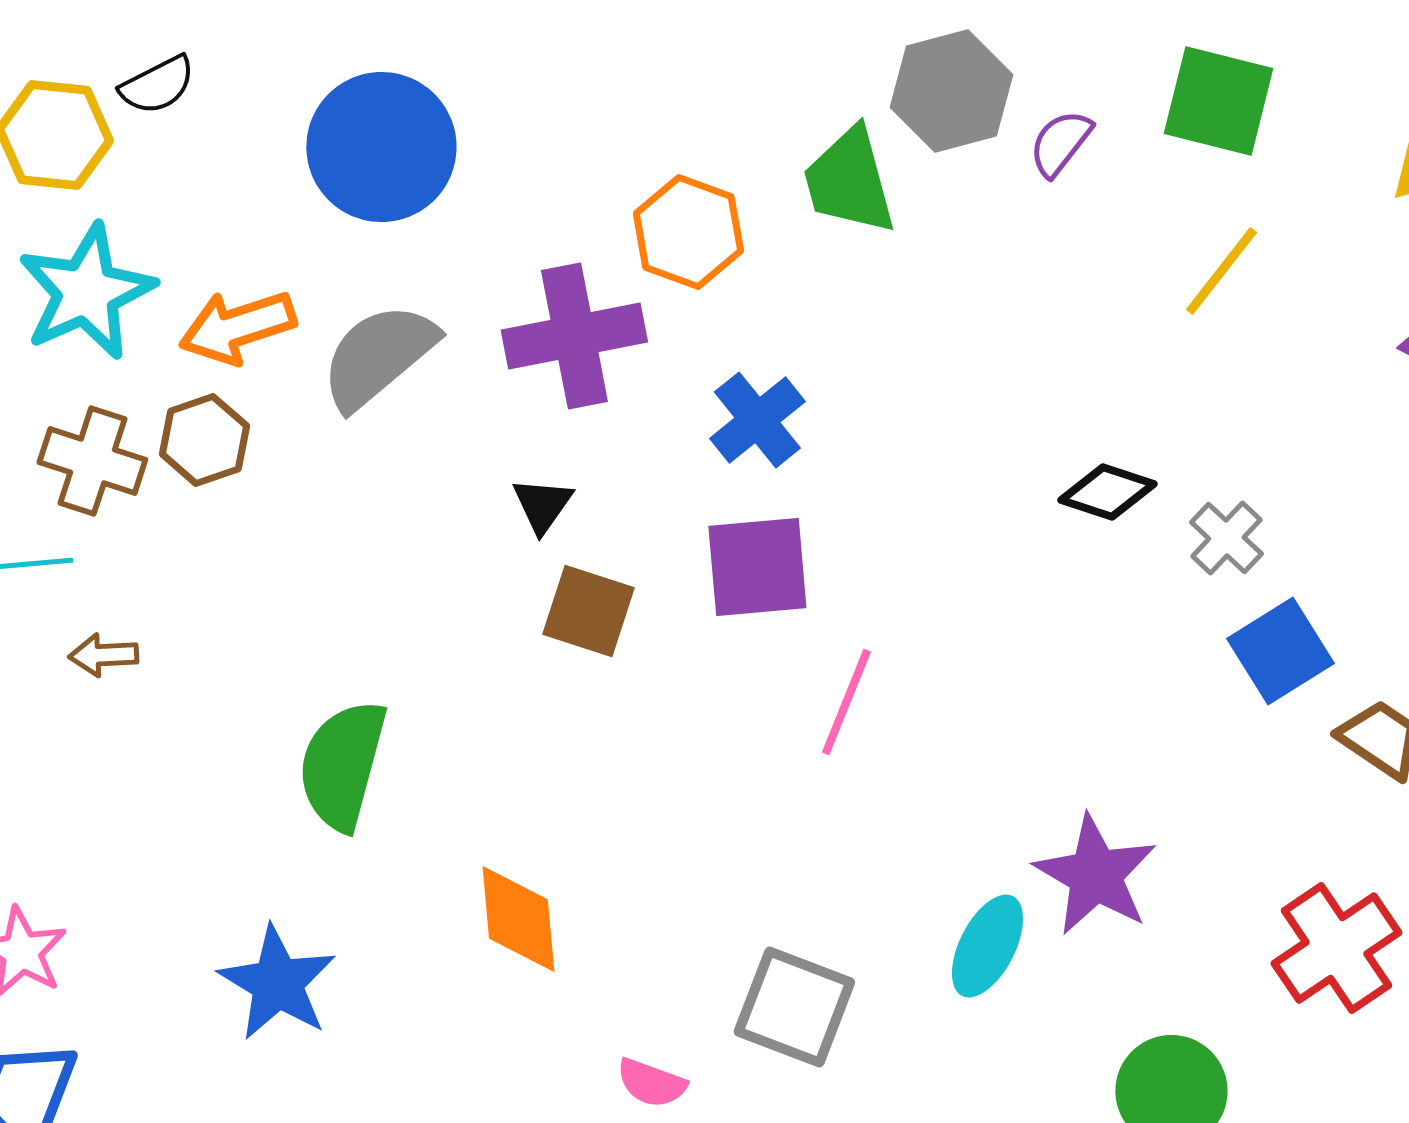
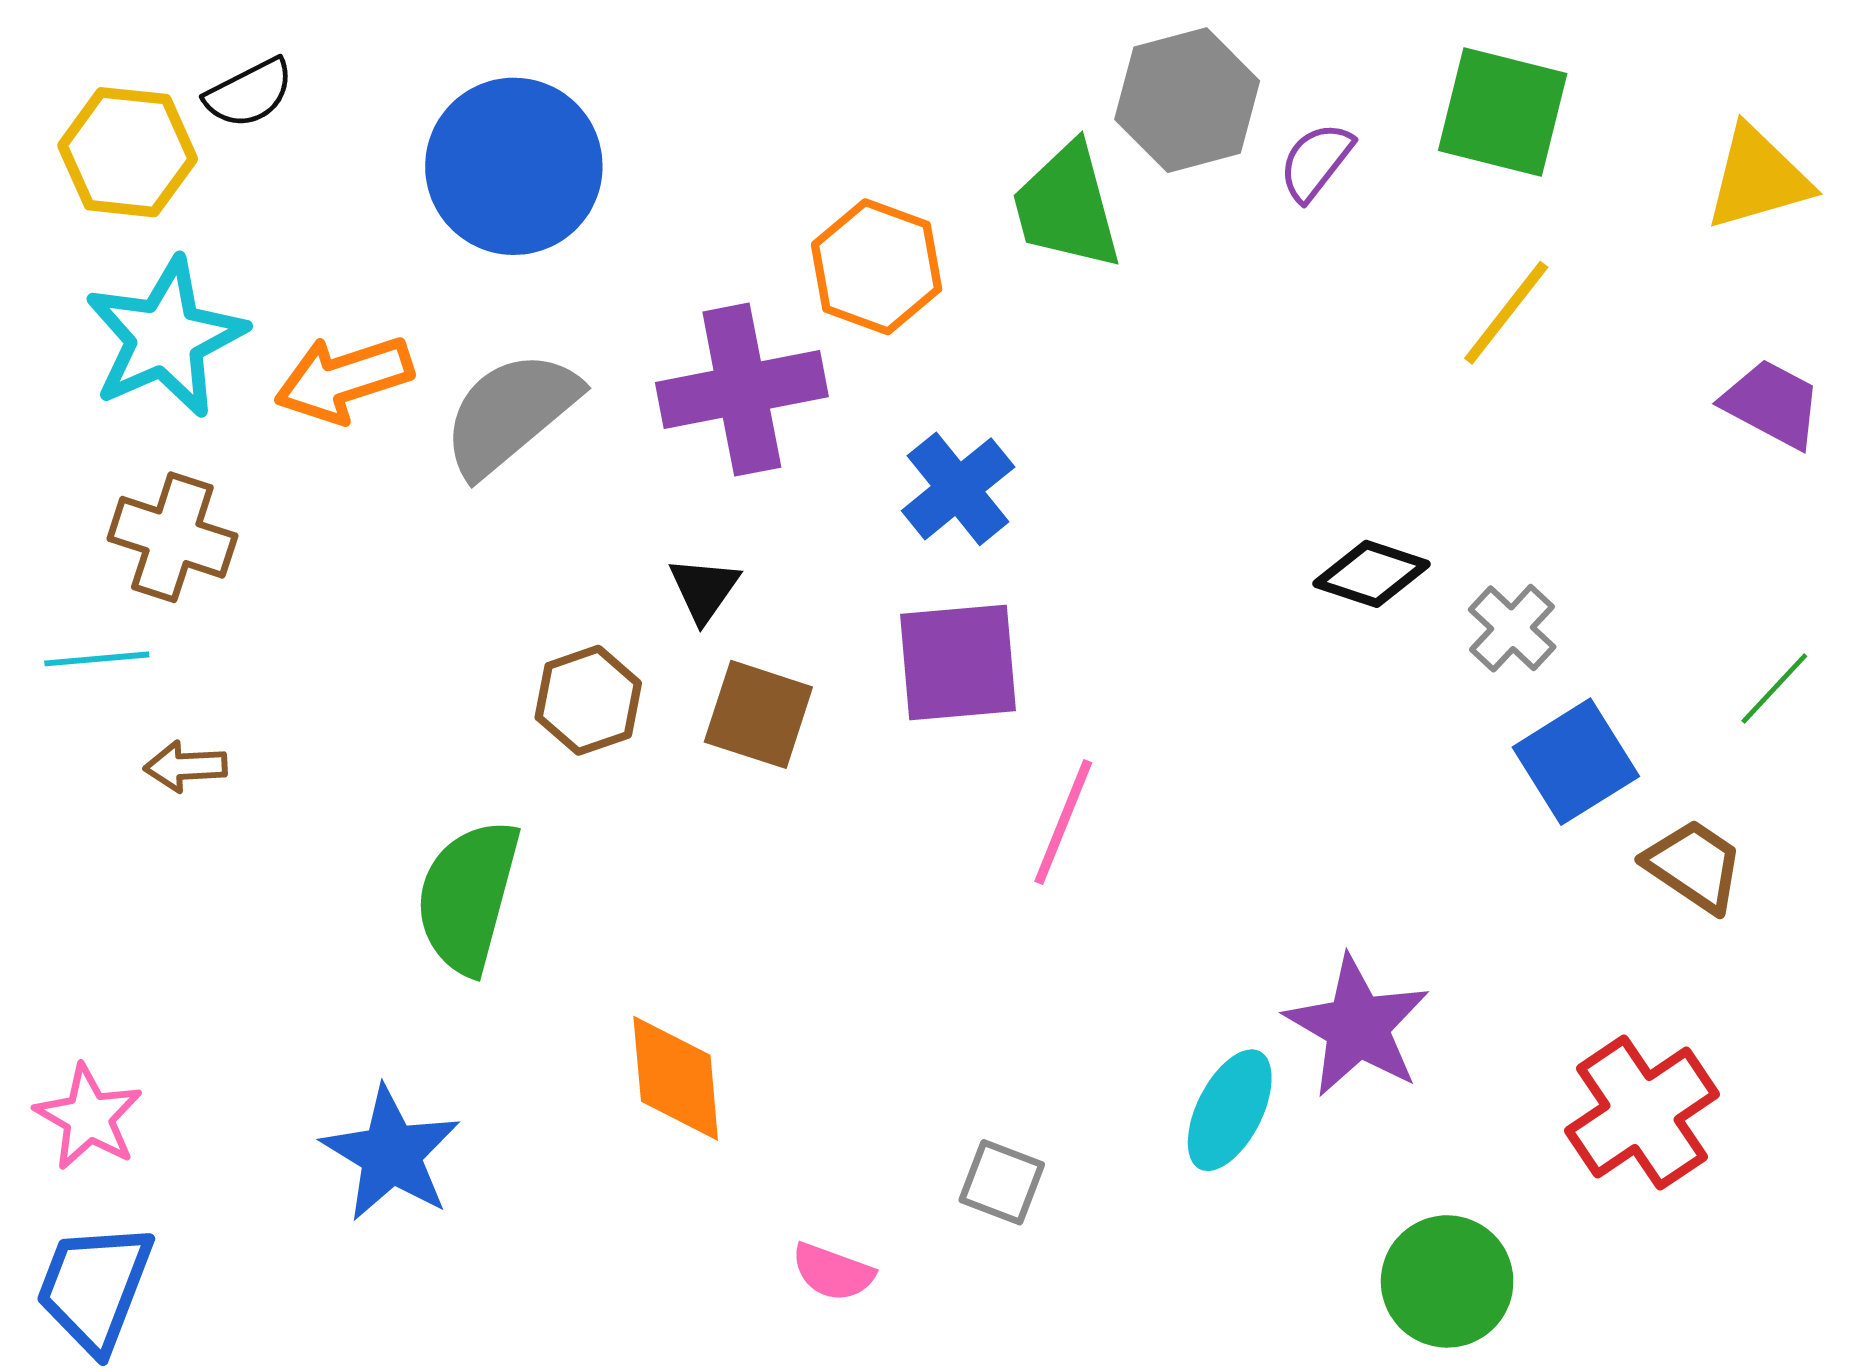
brown hexagon: (204, 440) -> (588, 700), moved
gray square: (794, 1007) -> (1002, 1182), size x0.6

